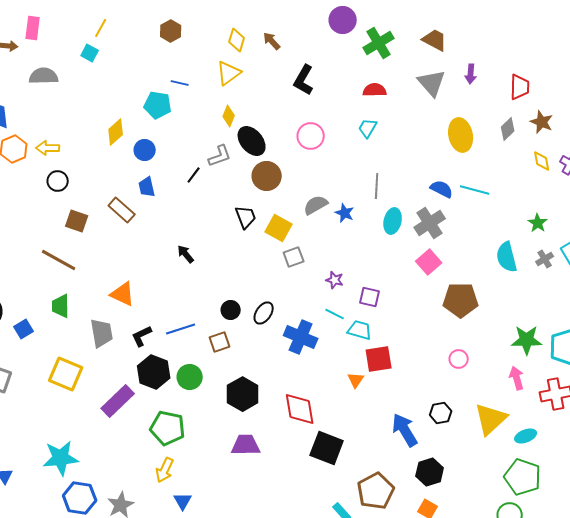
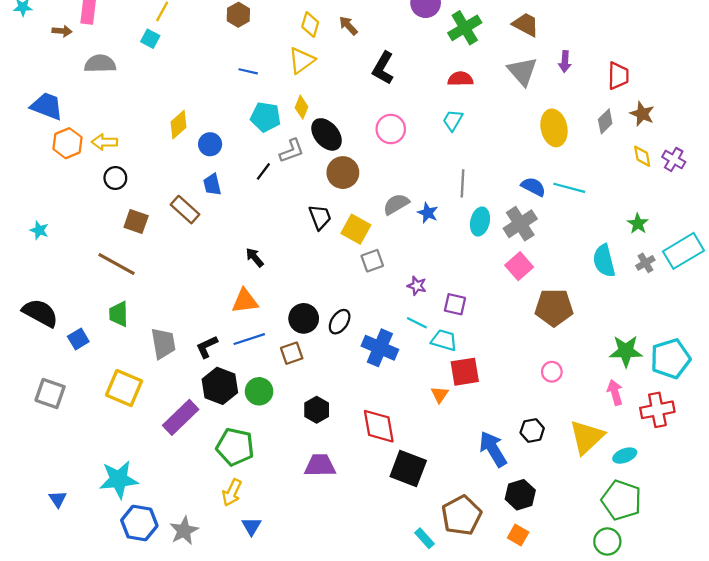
cyan pentagon: (158, 105) -> (266, 117), moved
orange triangle: (123, 294) -> (245, 301), moved, turned -32
black circle: (231, 310) -> (304, 318), size x1.4
black hexagon: (243, 394) -> (317, 410), size x0.7

